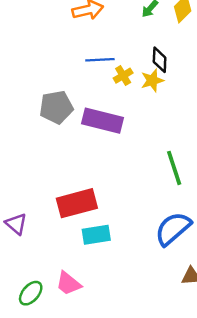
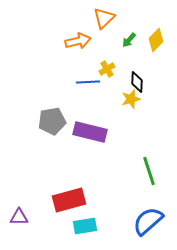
yellow cross: (123, 76) -> (107, 69), moved
purple triangle: (16, 224) -> (19, 217), turned -42

